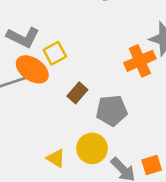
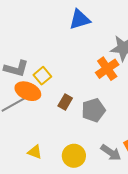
yellow circle: (92, 148) -> (74, 156), moved
yellow triangle: (56, 158) -> (35, 152), moved

